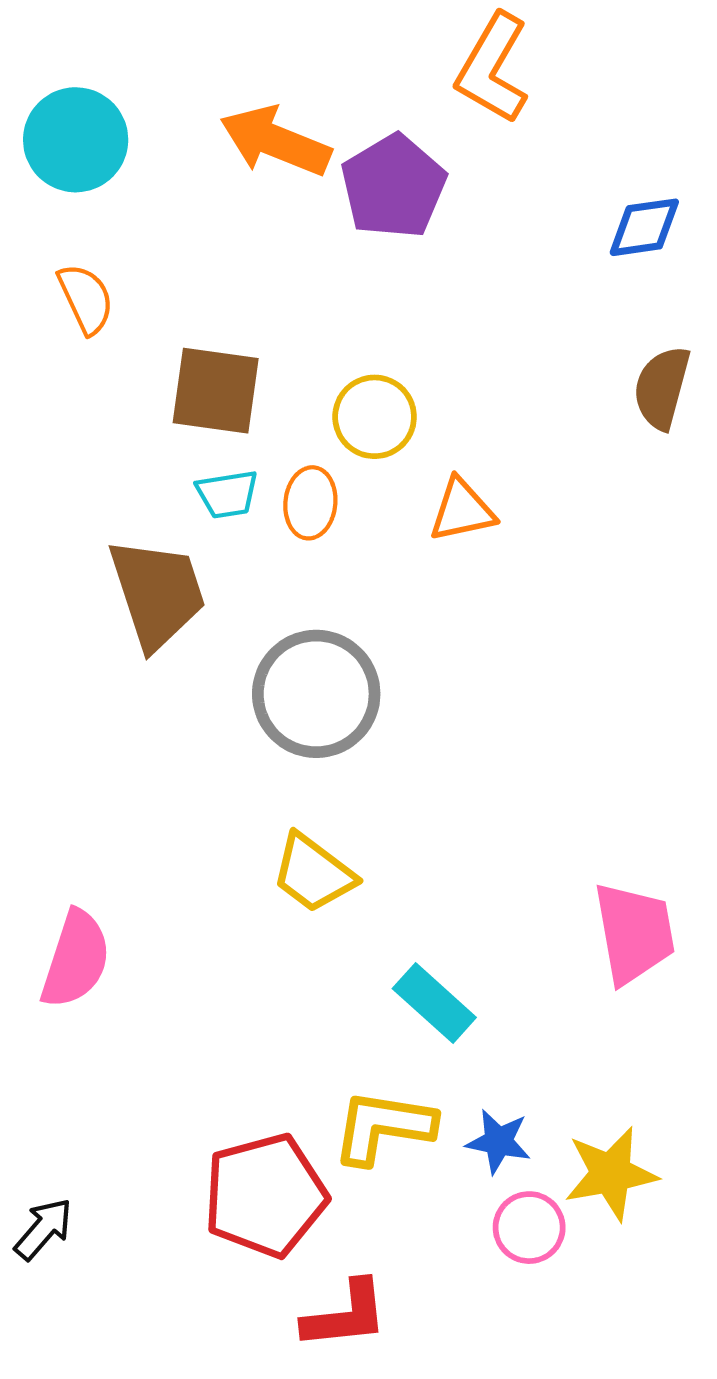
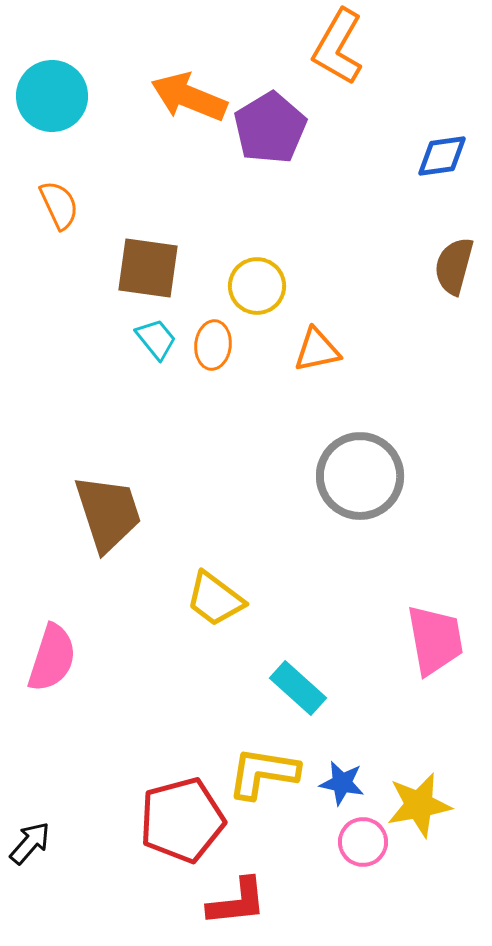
cyan trapezoid: (227, 494) -> (156, 339), turned -120
brown trapezoid: (157, 593) -> (108, 513), moved
gray circle: (316, 694) -> (360, 476), moved

